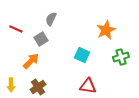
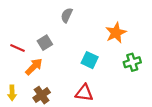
gray semicircle: (51, 19) -> (67, 15), moved
red line: (16, 29) -> (17, 48), moved
red triangle: (88, 86) -> (84, 93), moved

